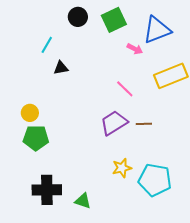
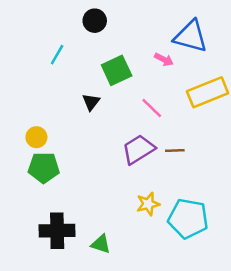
green square: (114, 20) -> (117, 70), moved
blue triangle: (157, 30) -> (191, 36), turned 36
black triangle: (61, 68) -> (91, 102), moved, turned -42

